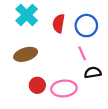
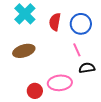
red circle: (37, 85) -> (35, 91), moved

